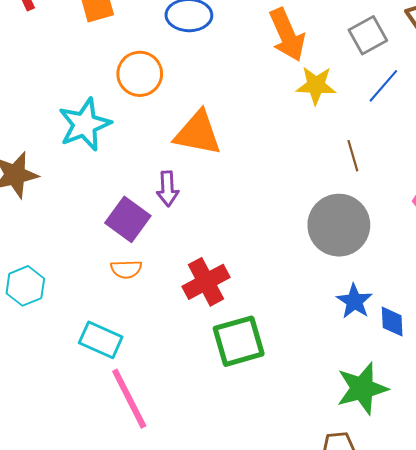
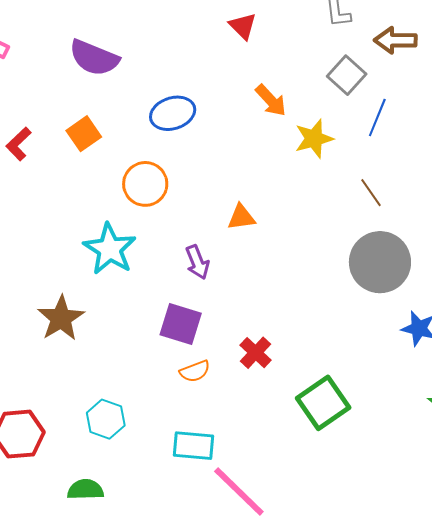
orange arrow: (287, 35) -> (271, 100), size x0.7
orange triangle: (198, 133) -> (241, 217), moved, size x0.6
purple arrow: (168, 189) -> (197, 262), moved
red cross: (206, 282) -> (256, 353), moved, size x0.7

